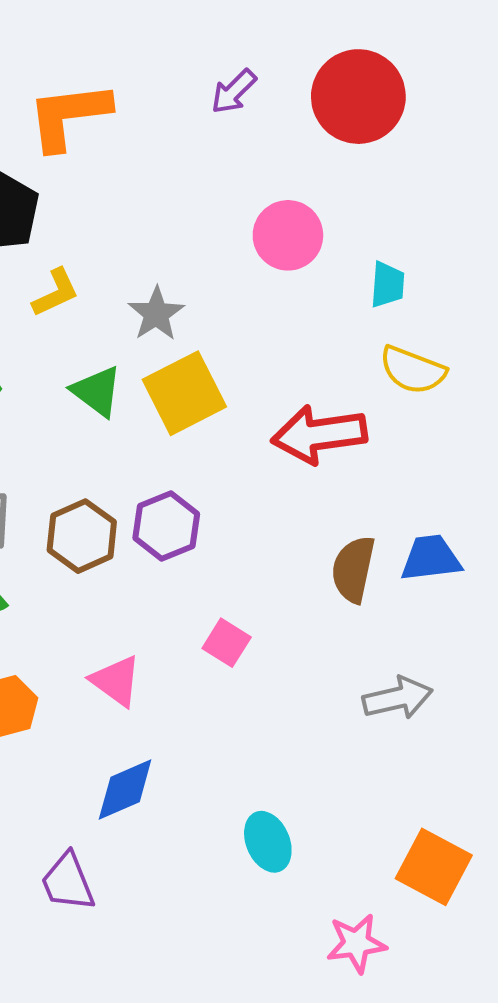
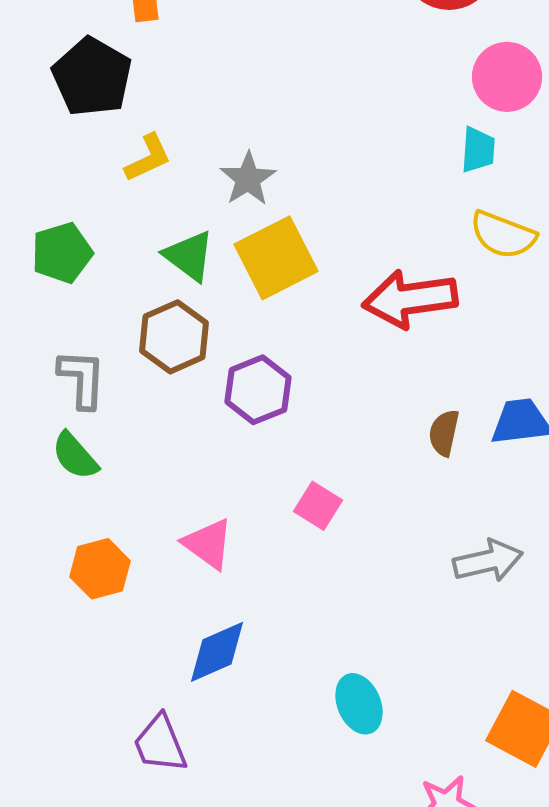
pink circle: (288, 235) -> (507, 77), moved
brown hexagon: (82, 536) -> (174, 337), moved
brown semicircle: (353, 569) -> (444, 433), size x0.7

